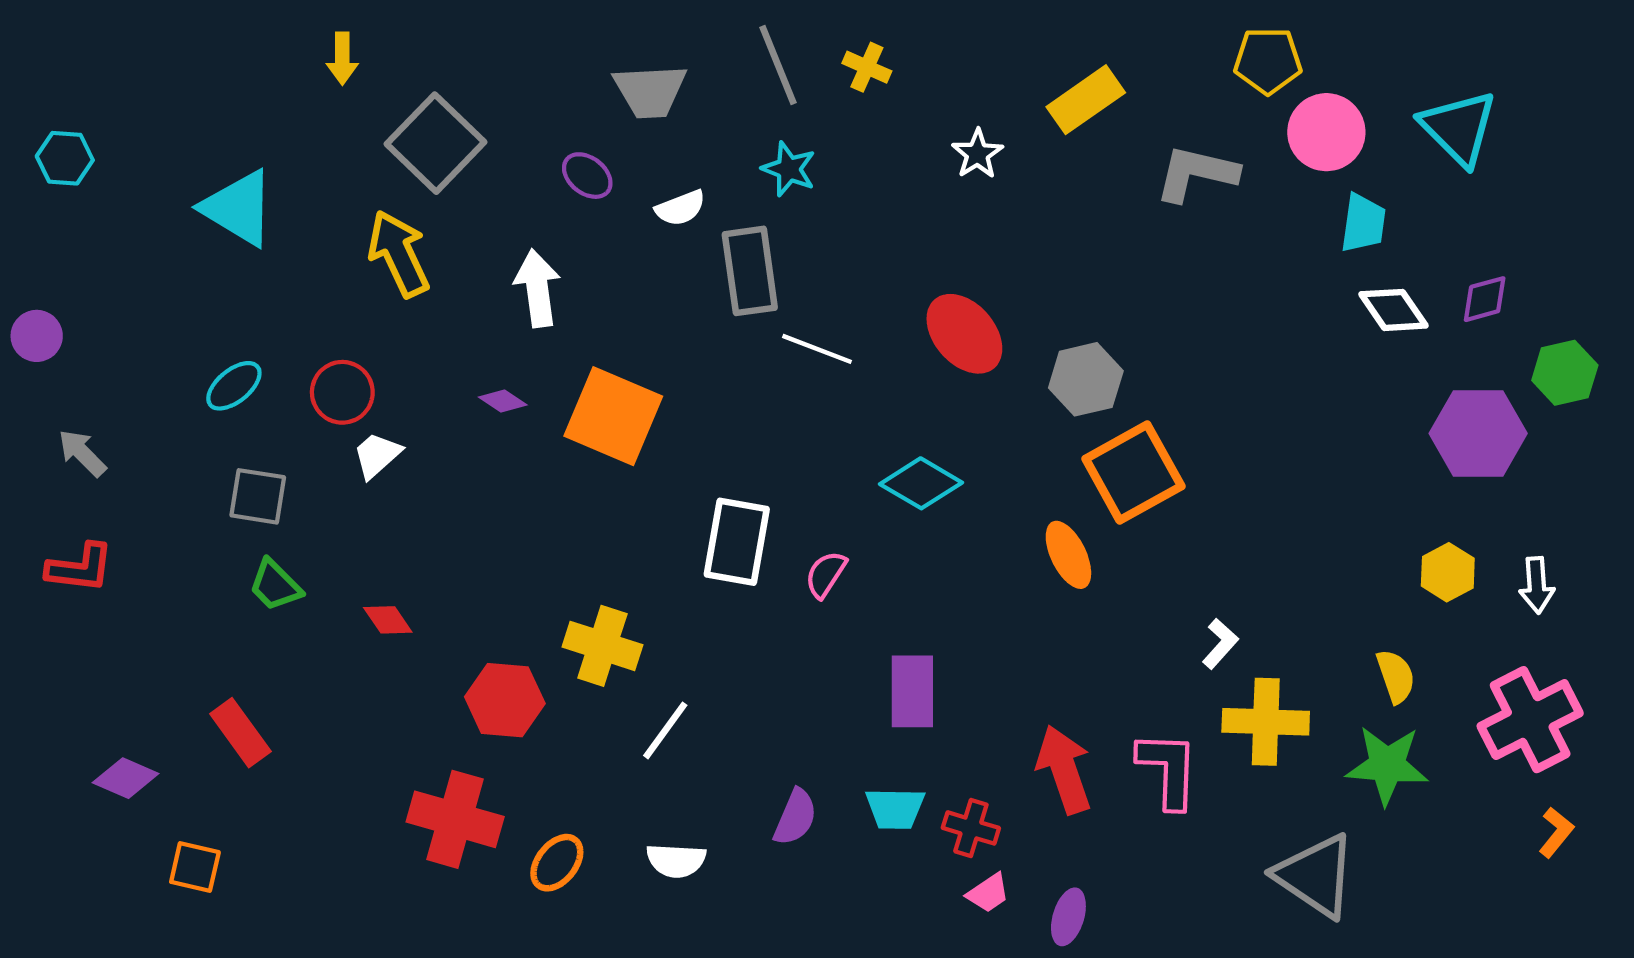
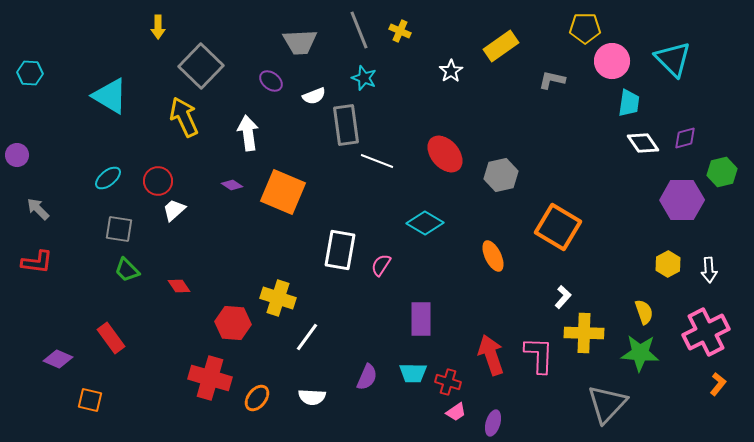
gray L-shape: (1196, 173) -> (552, 80), size x0.7
orange square: (1133, 472) -> (558, 227), moved, turned -30
gray triangle: (1316, 876) -> (607, 404), turned 39

